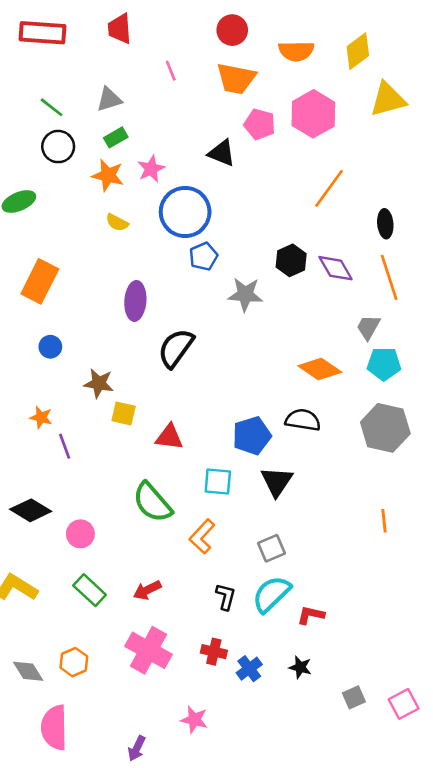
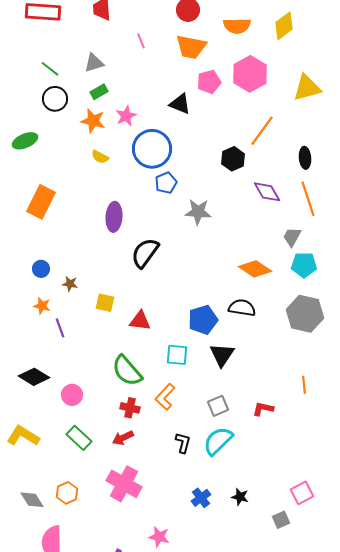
yellow triangle: (388, 99) -> (307, 88), moved
pink pentagon: (260, 124) -> (209, 82), turned -30
black hexagon: (291, 260) -> (233, 159), moved
blue circle: (50, 347) -> (41, 269), moved
brown star: (99, 383) -> (70, 284), moved, size x0.7
red L-shape: (311, 615) -> (263, 409), moved
red cross: (214, 652) -> (130, 408), moved
pink square: (404, 704) -> (302, 493), moved

